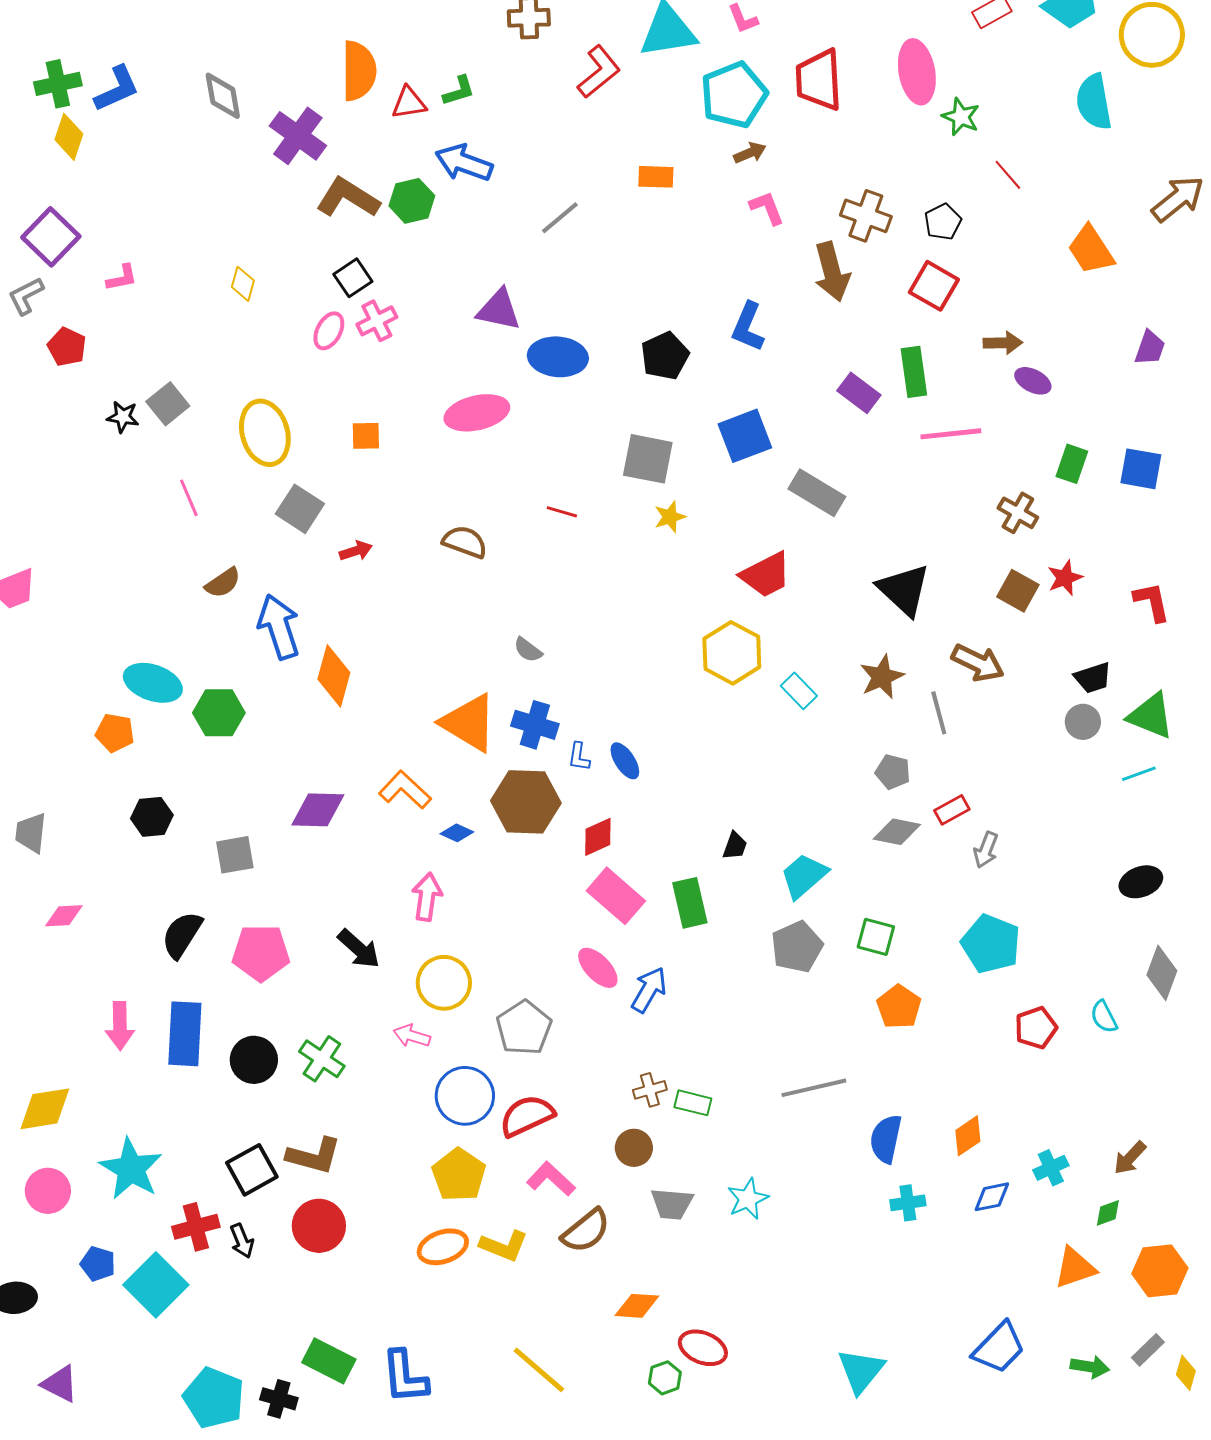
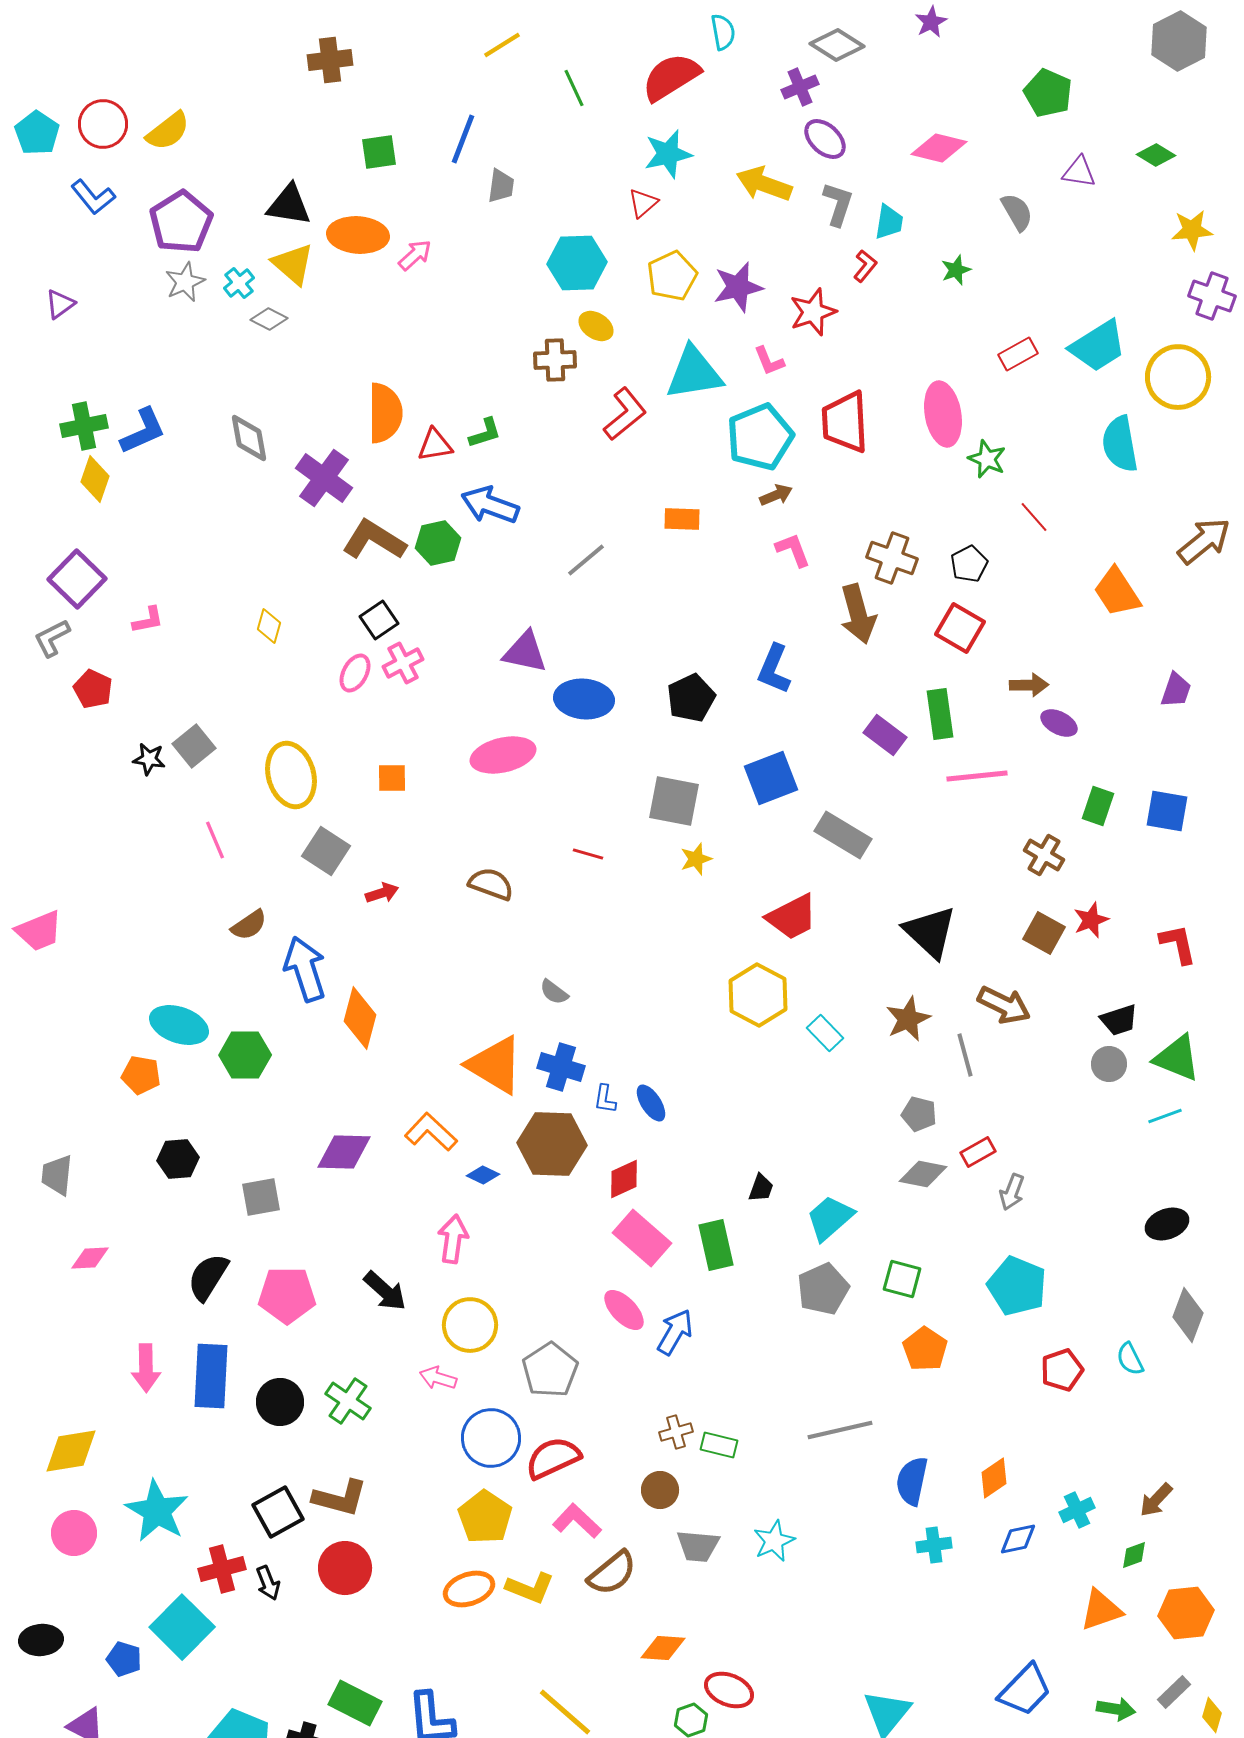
blue pentagon: (98, 1264) -> (124, 1659), moved

